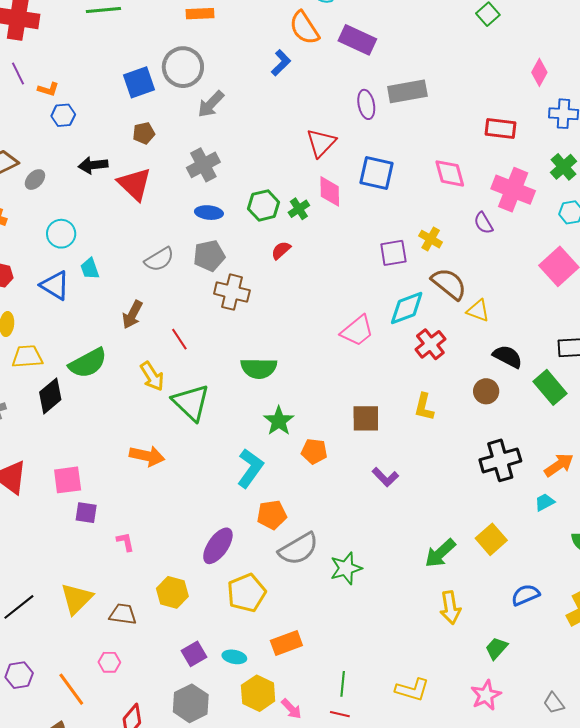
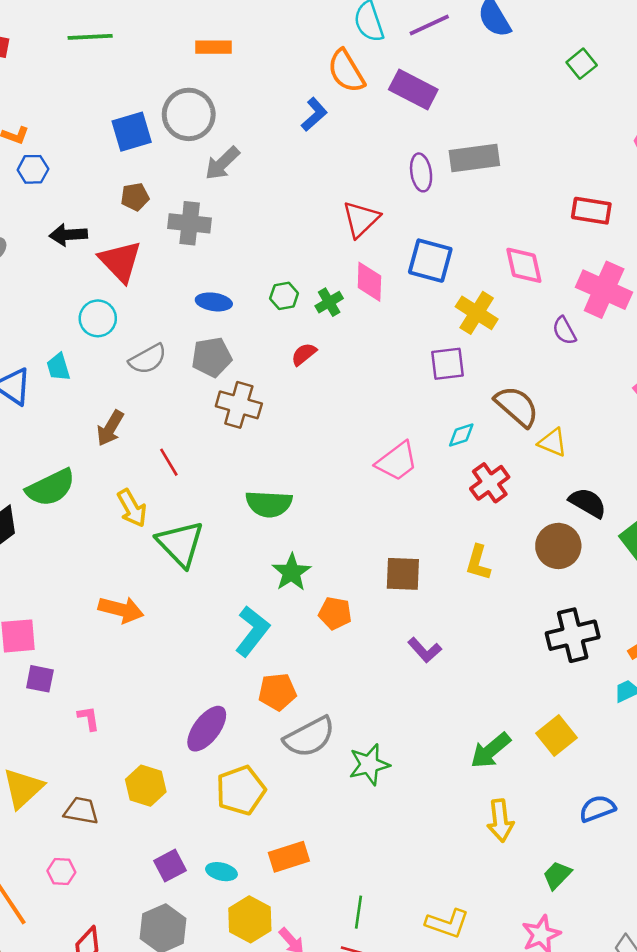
gray cross: (203, 165) -> (190, 223), moved, turned 32
green hexagon: (264, 205) -> (284, 296), size x0.7
cyan circle: (61, 234) -> (98, 318), moved
yellow cross: (431, 239) -> (477, 313), moved, size x1.4
cyan diamond: (407, 308) -> (461, 435), size x0.6
brown circle: (486, 391) -> (558, 546), size x1.4

